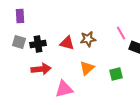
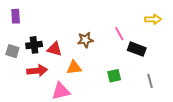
gray square: (19, 42) -> (12, 51), moved
red triangle: (67, 43) -> (55, 49), moved
orange triangle: (87, 68) -> (74, 68), moved, turned 35

